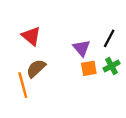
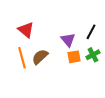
brown semicircle: (36, 68) -> (40, 57), moved
orange line: (23, 85) -> (22, 58), moved

